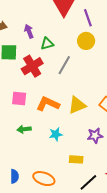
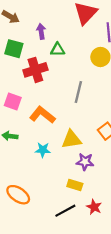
gray line: (64, 65) -> (78, 92), moved, turned -30
yellow triangle: (77, 105) -> (71, 139), moved
yellow rectangle: (76, 159) -> (75, 185), moved

